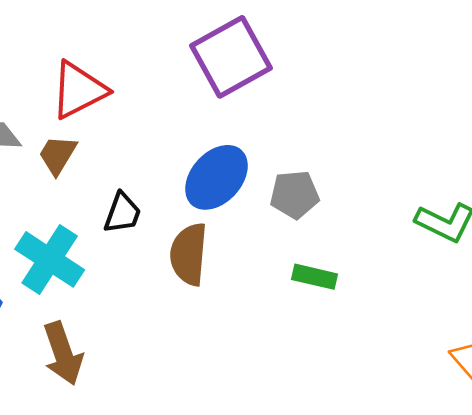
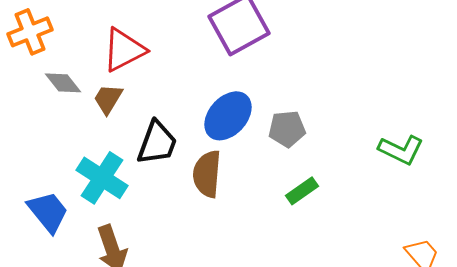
black trapezoid: (122, 213) -> (157, 143), size x1.4
green rectangle: (314, 277) -> (302, 191), turned -48

